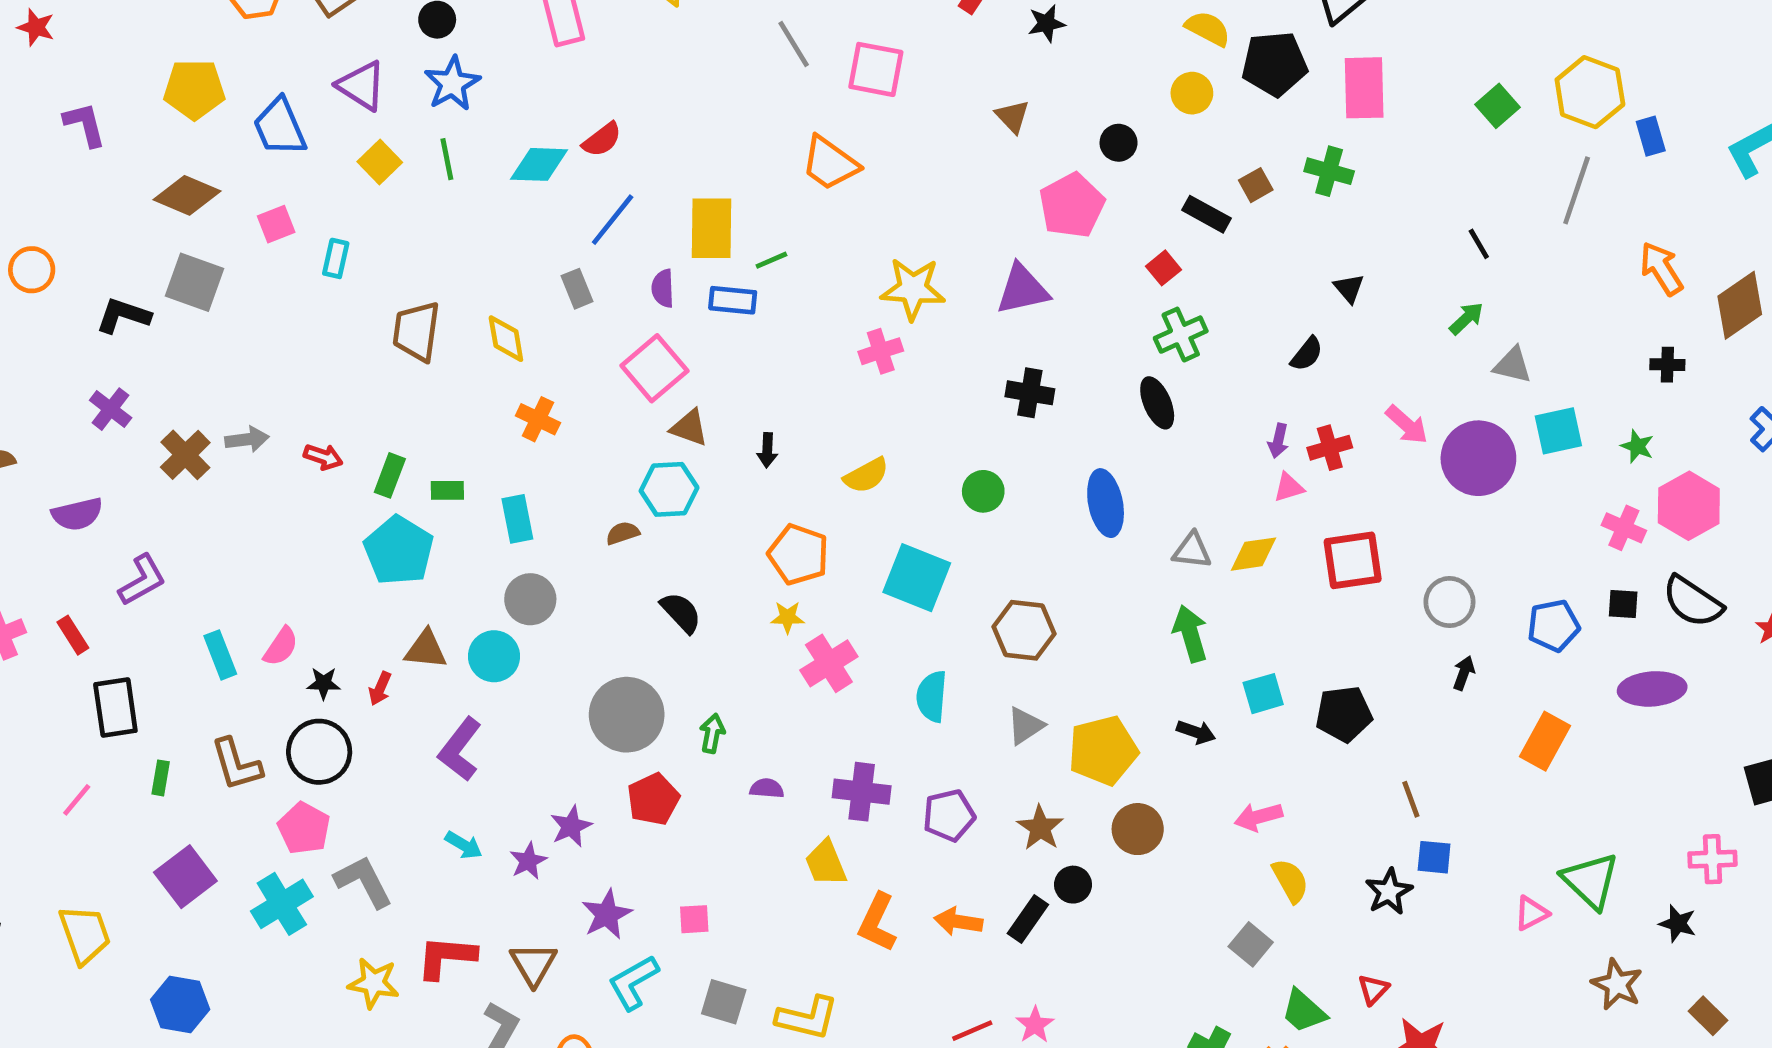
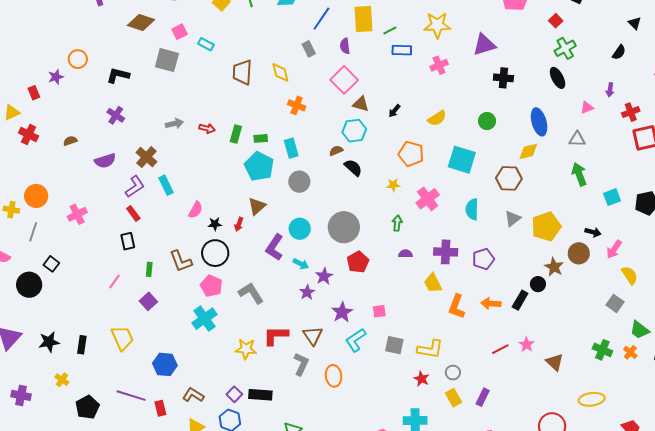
cyan rectangle: (336, 258) -> (206, 44), turned -70
gray square: (194, 282) -> (167, 60), moved
yellow star: (913, 289) -> (437, 25), moved
purple triangle: (1022, 289) -> (484, 45), moved
blue rectangle: (733, 300) -> (402, 50), moved
red cross: (1330, 448) -> (631, 112), moved
black arrow: (767, 450) -> (394, 111), turned 40
brown cross: (185, 455) -> (146, 157), moved
pink triangle: (1289, 487) -> (587, 108), moved
cyan pentagon: (399, 550) -> (259, 166), moved
yellow diamond: (1253, 554) -> (528, 151), moved
black semicircle: (681, 612) -> (353, 168), moved
yellow star: (788, 617) -> (393, 185), moved
red rectangle: (73, 635) -> (133, 213), moved
brown triangle: (426, 649) -> (257, 206), turned -42
cyan rectangle: (220, 655) -> (166, 185), moved
cyan circle: (494, 656) -> (300, 229), moved
black rectangle: (115, 708) -> (128, 241), size x0.7
black arrow: (1196, 732) -> (593, 232), moved
green arrow: (712, 733) -> (397, 223), moved
pink arrow: (1258, 817) -> (614, 249), turned -36
brown star: (1040, 828) -> (554, 267), moved
brown circle: (1138, 829) -> (579, 253), moved
cyan arrow: (464, 845) -> (301, 264), moved
purple square: (185, 877) -> (148, 301), moved, size x0.7
gray L-shape: (363, 882) -> (251, 293), moved

